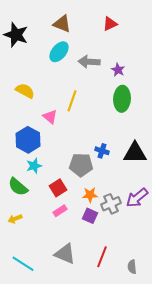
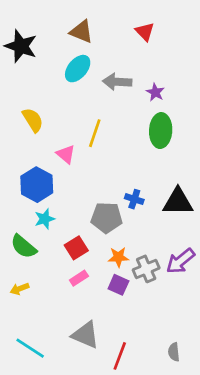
red triangle: (110, 24) -> (145, 32), turned -49
yellow semicircle: (25, 91) -> (33, 120), turned 30
red line: (102, 257) -> (120, 356), moved

